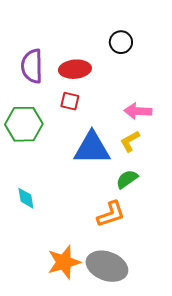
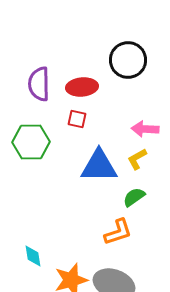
black circle: (121, 42) -> (128, 60), size x1.6
cyan diamond: (26, 198) -> (33, 256), moved

